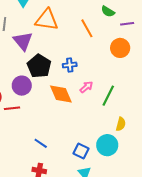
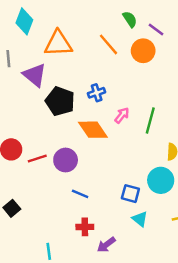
green semicircle: (108, 11) -> (130, 19), turned -144
purple line: (127, 24) -> (156, 29), turned 56
orange circle: (120, 48) -> (143, 51), moved
purple circle: (22, 86) -> (66, 160), moved

